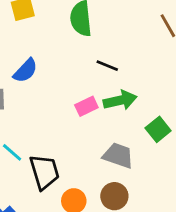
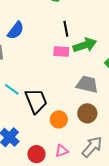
black line: (107, 66) -> (66, 29), moved, turned 63
pink rectangle: (86, 106) -> (61, 52), turned 35

